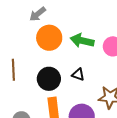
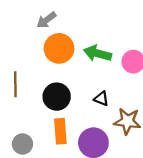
black triangle: (78, 74) -> (101, 99), moved

